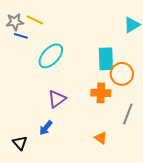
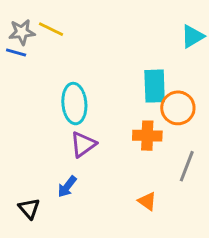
blue line: (21, 36) -> (16, 52), moved
cyan ellipse: (51, 56) -> (74, 104), moved, turned -48

